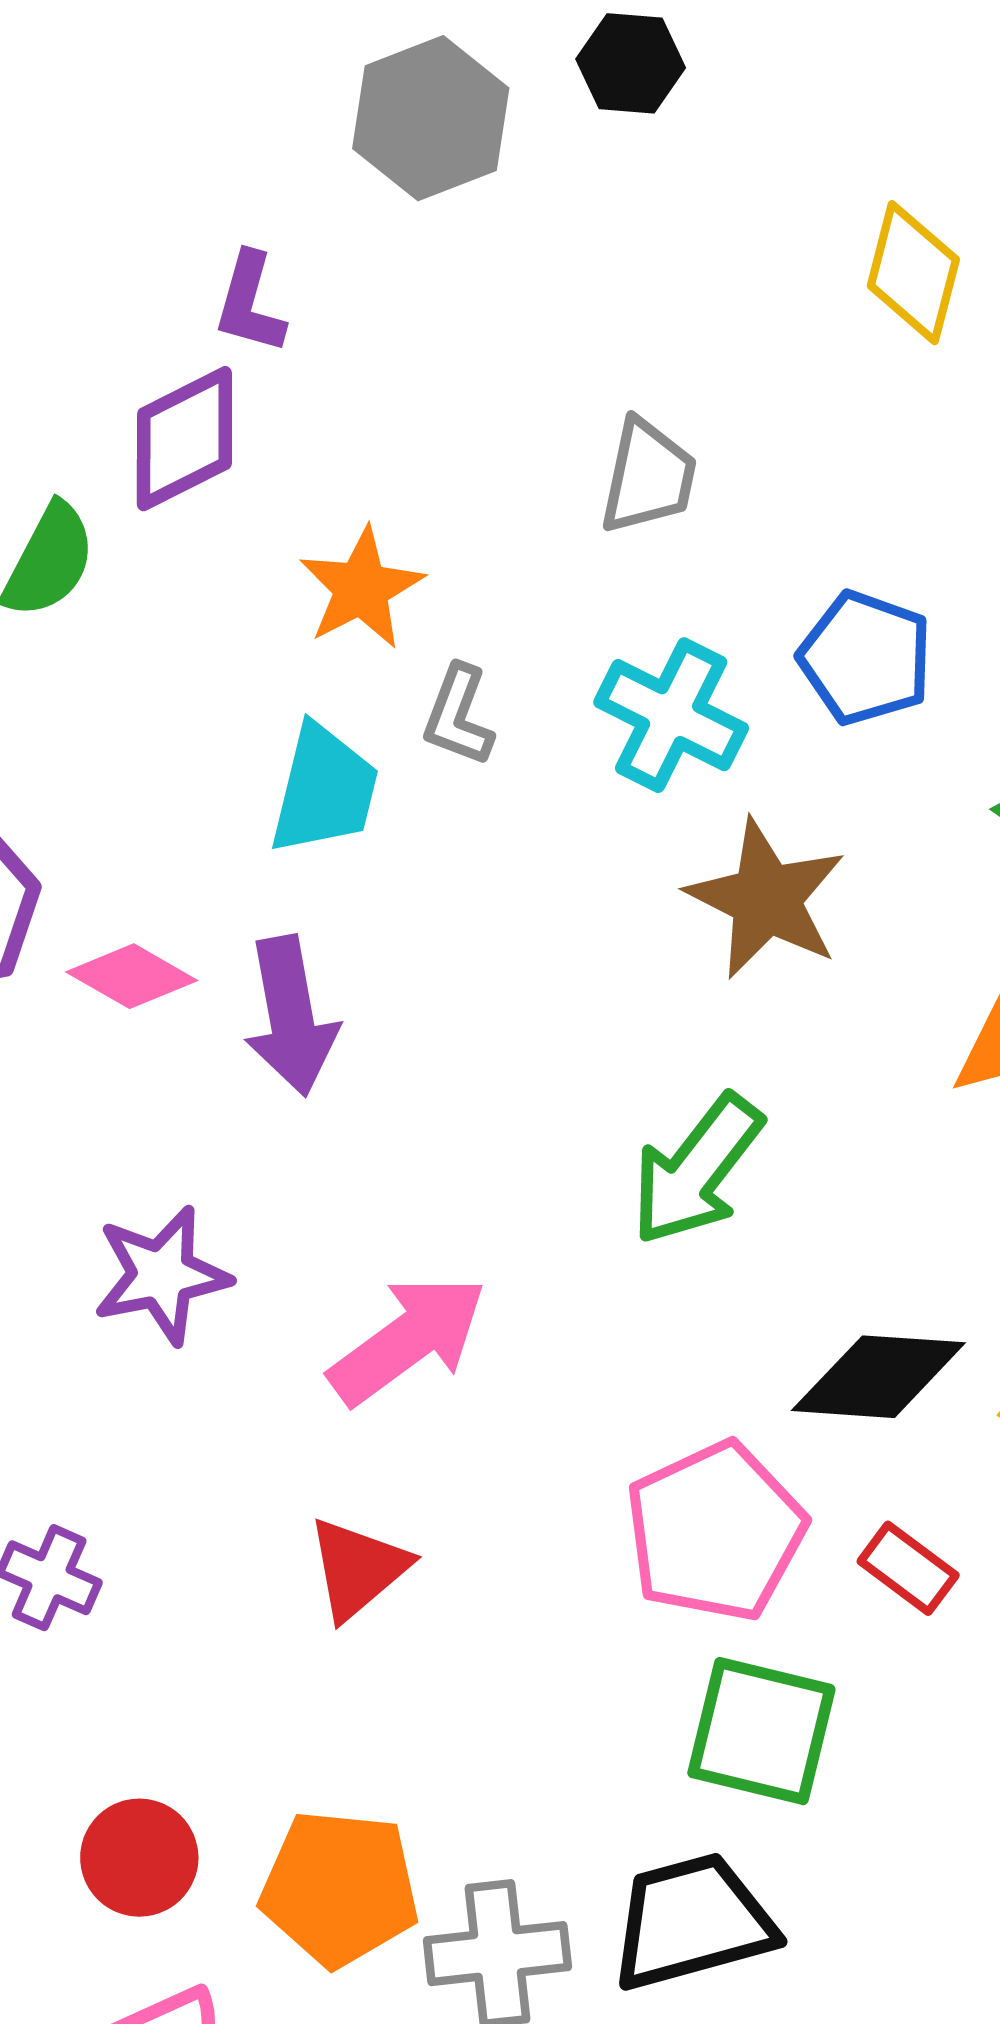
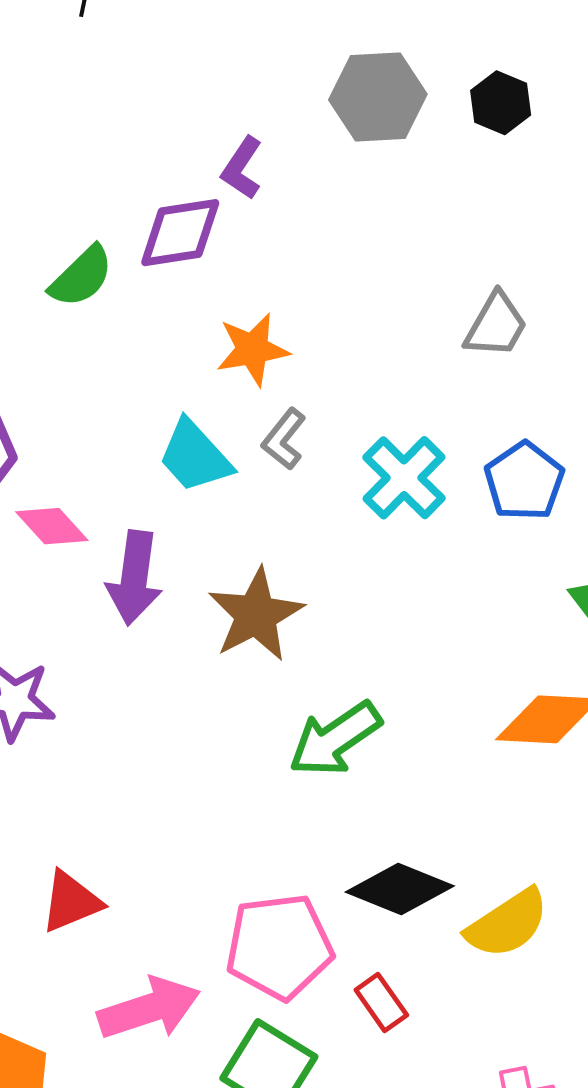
gray trapezoid: (648, 477) -> (496, 325), moved
cyan trapezoid: (324, 790) -> (195, 456), turned 106
brown star: (766, 899) -> (256, 615), moved
pink arrow: (408, 1340) -> (149, 1008), moved

